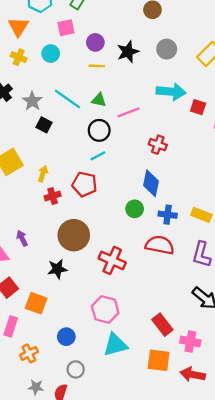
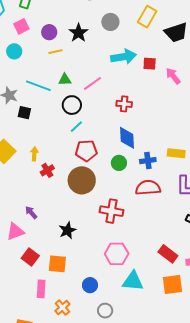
red pentagon: (85, 184) -> (86, 151), moved
brown circle: (74, 235) -> (82, 180), moved
cyan triangle: (115, 345) -> (133, 281), turned 35

